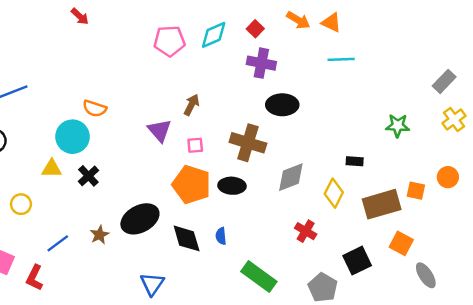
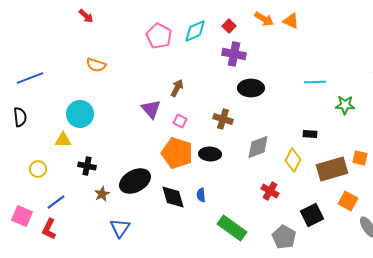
pink pentagon: (169, 41) -> (159, 36), turned 30
cyan line: (341, 59) -> (315, 82), moved
orange semicircle: (95, 108) -> (96, 65), moved
brown cross: (248, 143) -> (223, 119), size x0.7
pink square: (195, 145) -> (180, 121), turned 32
black cross: (88, 176) -> (87, 166), moved, turned -36
blue line: (58, 243) -> (56, 202), moved
blue triangle: (152, 284) -> (120, 228), moved

